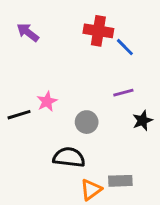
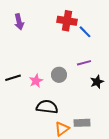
purple arrow: (28, 32) -> (19, 22), turned -140
pink star: (47, 101) -> (36, 81), moved
gray circle: (87, 122) -> (59, 75), moved

